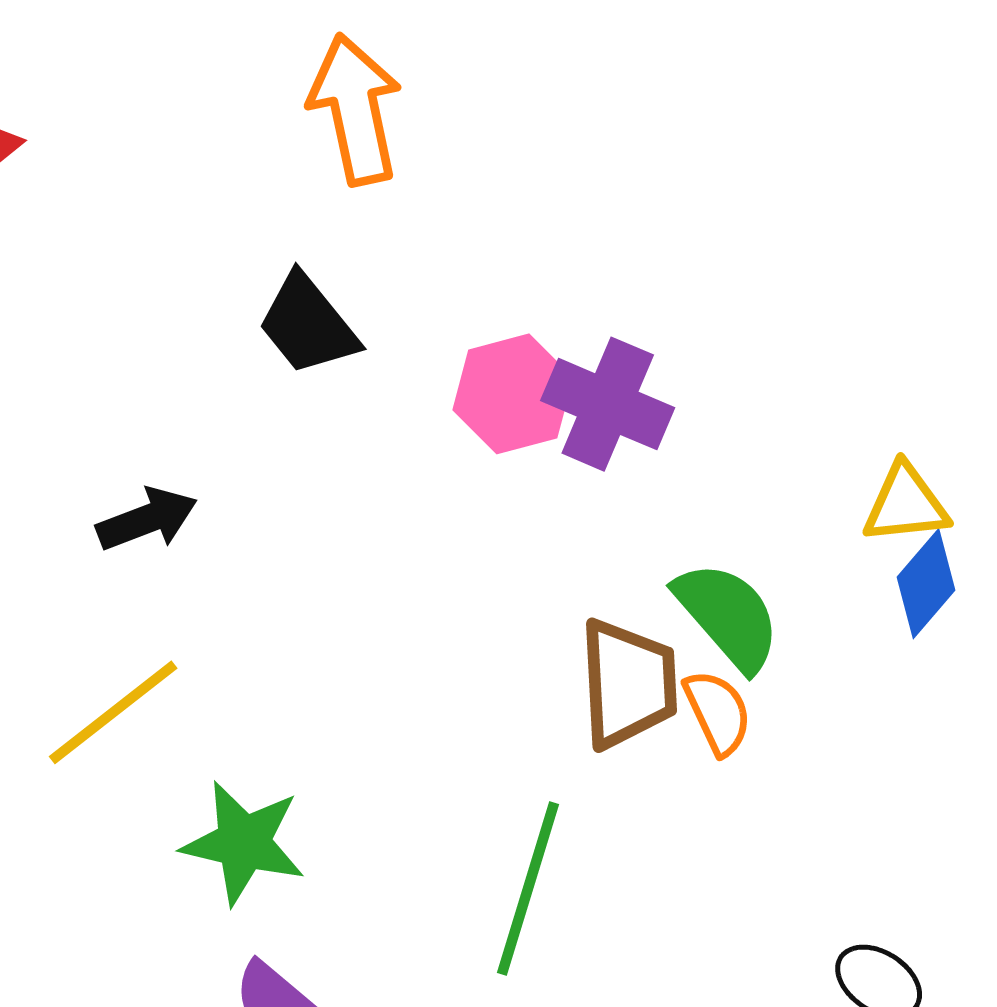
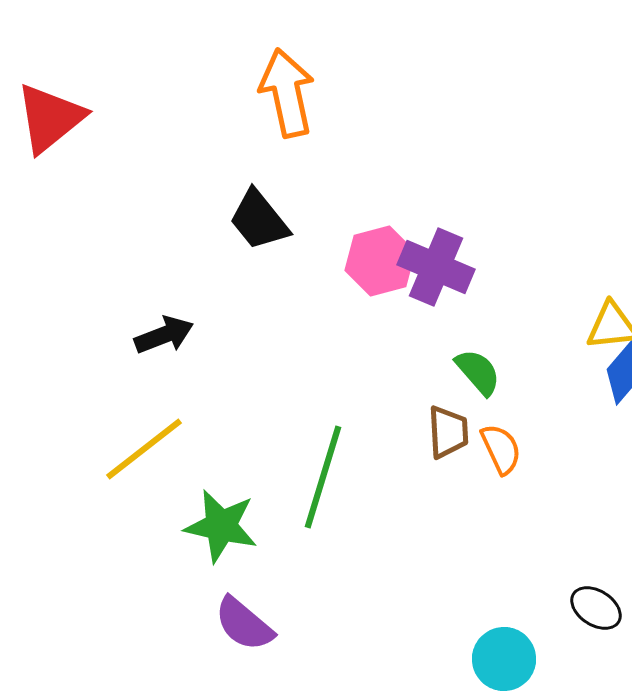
green semicircle: (728, 616) -> (478, 372), moved, size x0.7
brown trapezoid: (628, 684) -> (448, 432), size x0.7
green line: (528, 888) -> (323, 477), moved

